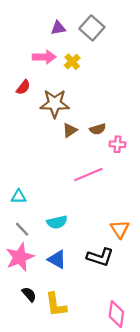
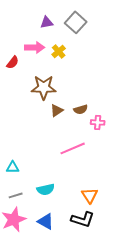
red semicircle: (23, 87) -> (13, 62), moved
gray line: (22, 229) -> (16, 195), turned -64
orange triangle: (120, 229) -> (90, 195), moved

